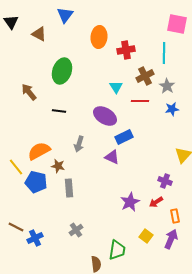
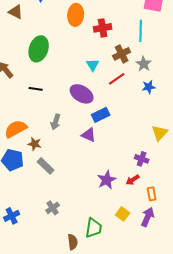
red line: (140, 101) -> (117, 79), turned -36
gray rectangle: (69, 188) -> (46, 166), turned -42

